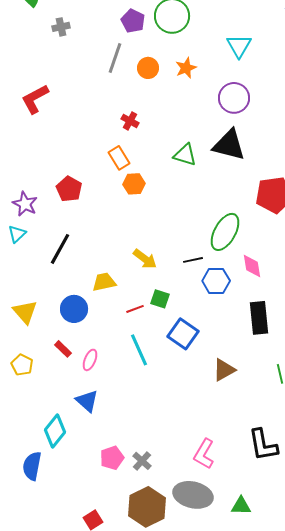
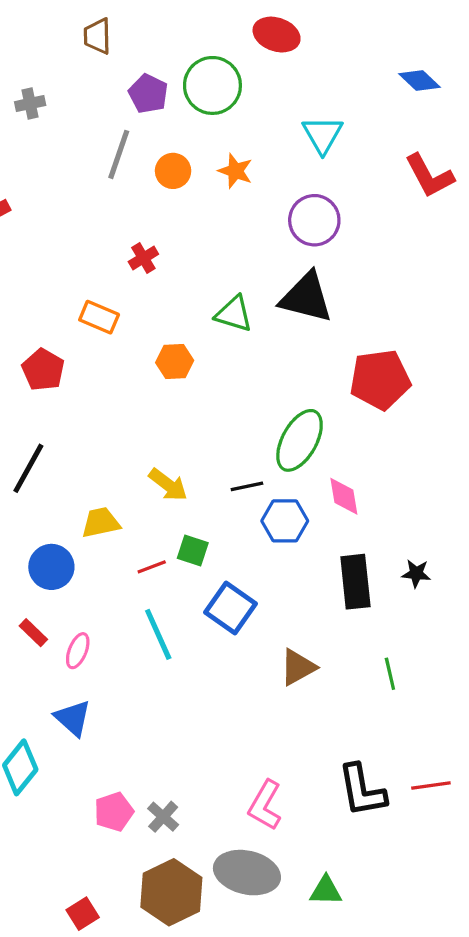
orange star: (186, 68) -> (235, 171), turned -30
red cross: (130, 121) -> (143, 258), turned 30
orange rectangle: (119, 158) -> (99, 317), moved, turned -35
orange hexagon: (134, 184) -> (175, 362), moved

